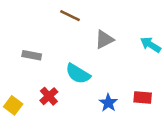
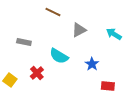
red rectangle: (143, 98) -> (108, 86), moved
blue star: (108, 103) -> (92, 64), moved

